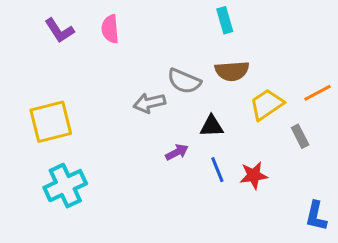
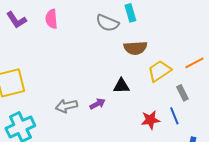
gray semicircle: (184, 81) -> (107, 23), moved
gray arrow: (149, 103) -> (66, 106), moved
blue line: (217, 170) -> (174, 116), moved

